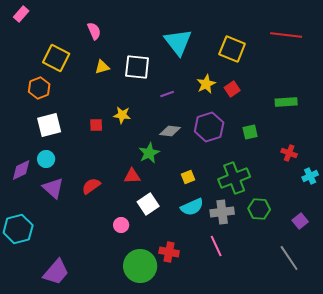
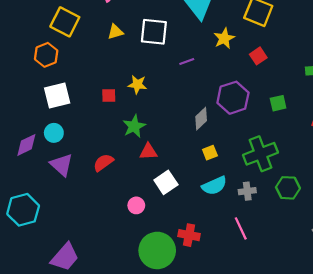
yellow star: (206, 84) -> (224, 38), moved
gray diamond: (170, 131) -> (201, 119), moved, turned -50
green star: (149, 153) -> (134, 126), moved
gray cross: (222, 212) -> (247, 191), size x0.7

